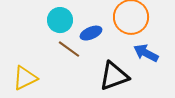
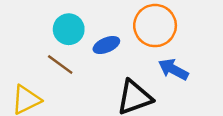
brown line: (69, 49) -> (60, 64), moved

